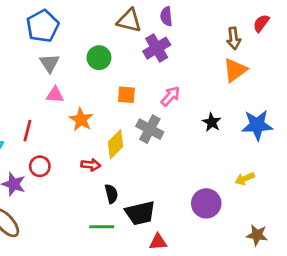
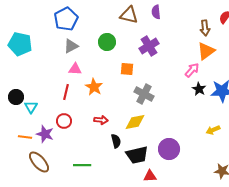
purple cross: (157, 48) -> (149, 46), moved
gray triangle: (49, 63) -> (71, 46), turned 35
pink arrow: (170, 96) -> (192, 70), moved
black star: (212, 122) -> (199, 89), moved
red line: (27, 131) -> (66, 92), moved
yellow diamond: (115, 144) -> (135, 122), moved, turned 35
purple circle: (206, 203) -> (169, 149), moved
green line: (102, 227) -> (82, 165), moved

